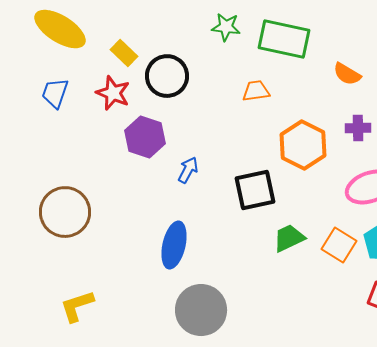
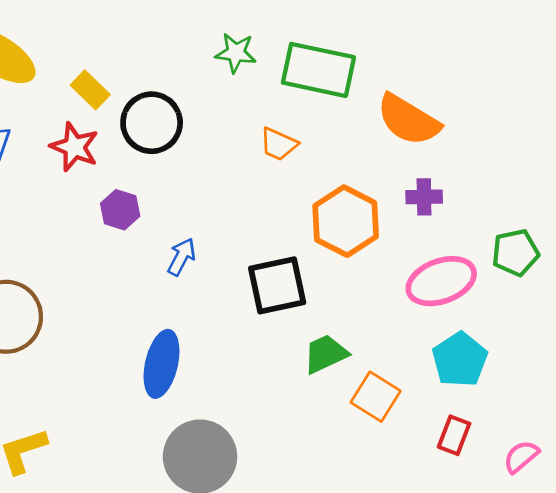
orange semicircle: (347, 74) -> (408, 120), size x1.6
orange trapezoid: (256, 91) -> (279, 144), turned -148
purple hexagon: (145, 137) -> (120, 210), size x0.7
orange square: (339, 245) -> (376, 397), moved

